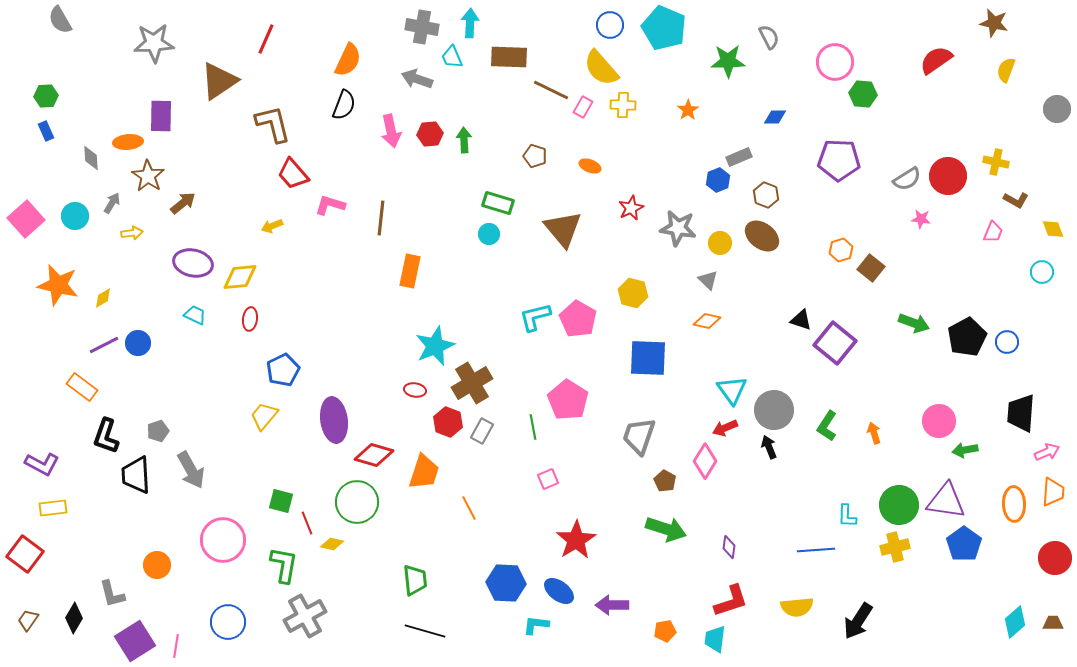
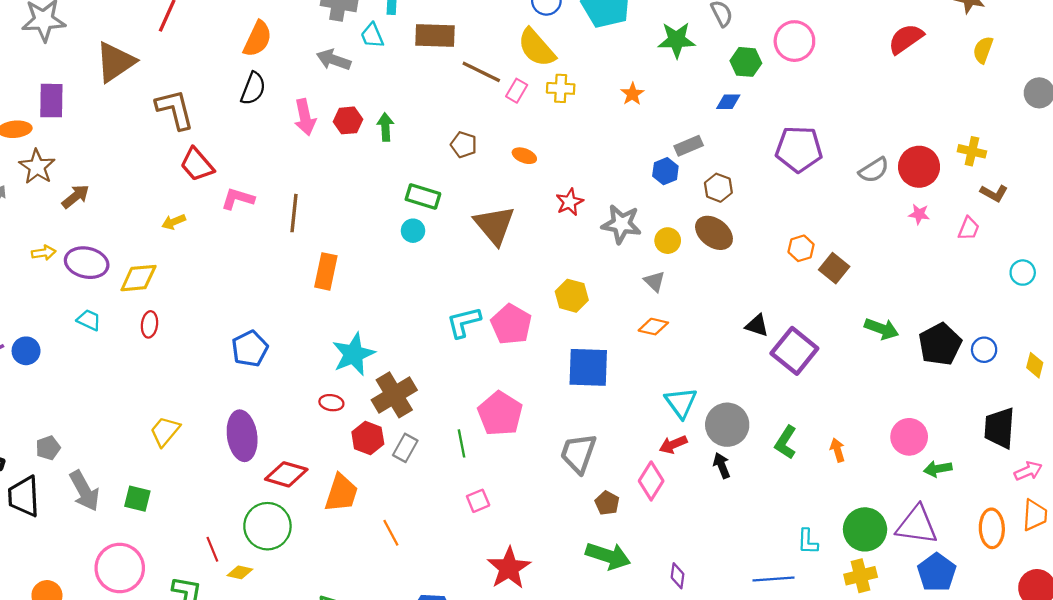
green hexagon: (863, 94) -> (746, 62), moved
pink star: (921, 219) -> (919, 214), moved
yellow diamond: (1053, 229) -> (1035, 365), moved, turned 35
yellow arrow: (132, 233) -> (44, 253), moved
blue pentagon: (283, 370) -> (250, 349), moved
green square: (281, 501) -> (137, 499), moved

